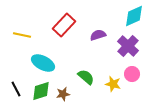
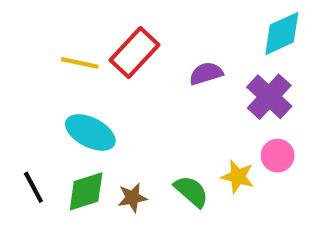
yellow line: (22, 35) -> (80, 63), moved
green semicircle: (86, 77) -> (191, 191), moved

